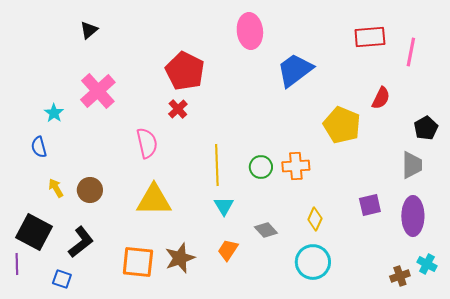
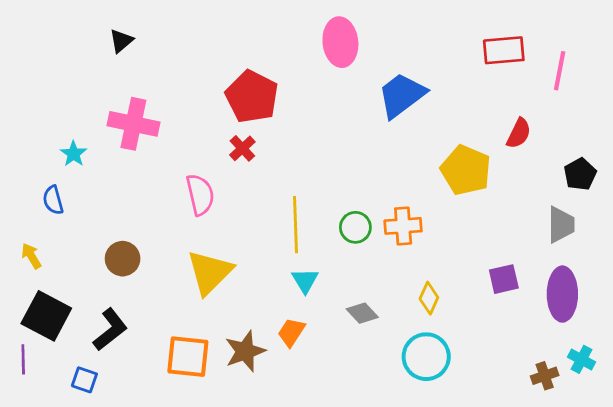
pink cross: (98, 91) -> (133, 124), turned -36
yellow arrow: (56, 188) -> (31, 256), moved
yellow triangle: (154, 200) -> (210, 272), turned -45
orange trapezoid: (228, 250) -> (291, 332), moved

